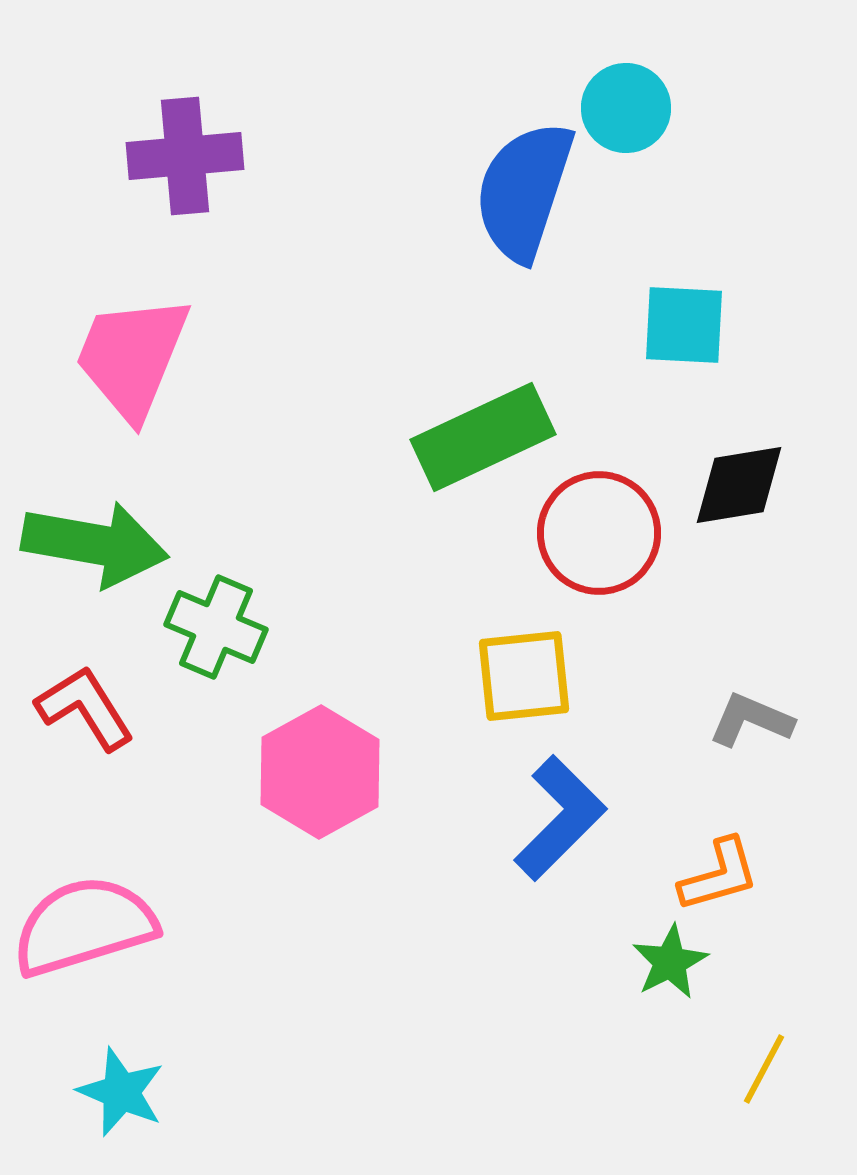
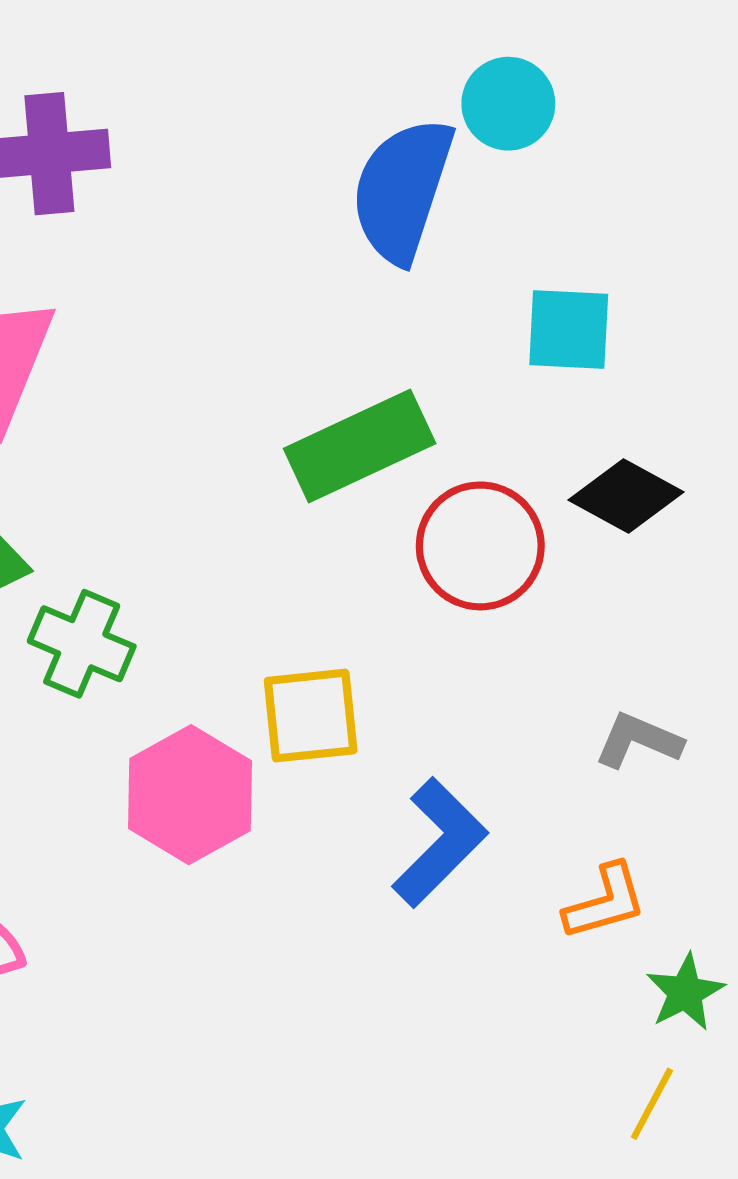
black diamond: (739, 485) -> (626, 496), turned 38
yellow square: (524, 676) -> (311, 716), moved
green star: (670, 962) -> (685, 992), moved

